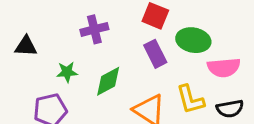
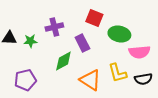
purple rectangle: (155, 54) -> (82, 43), moved
green star: (67, 72) -> (30, 41), moved

